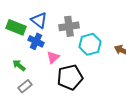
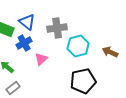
blue cross: (36, 41) -> (24, 43), turned 35
black pentagon: (70, 77) -> (83, 81), moved

